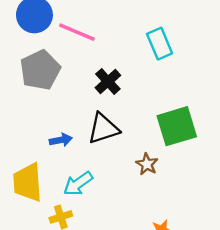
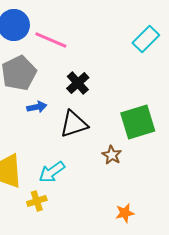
cyan rectangle: (160, 44) -> (146, 39), moved, turned 68
blue arrow: (61, 140) -> (37, 107), moved

